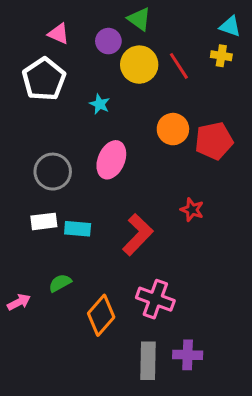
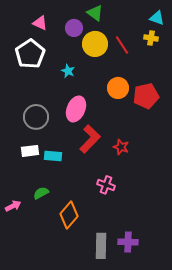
red star: (192, 210) -> (121, 147), moved
red L-shape: (138, 235) -> (90, 139), moved
pink cross: (155, 299) -> (106, 185), moved, size x0.7

